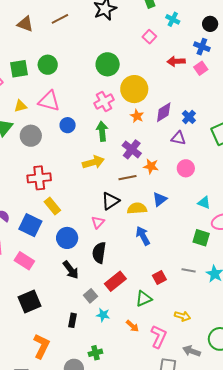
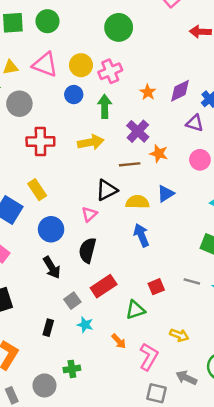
yellow circle: (134, 89) -> (81, 65), moved, size x0.7
blue circle: (68, 125) -> (74, 95), moved
red cross: (39, 178) -> (40, 142), moved

